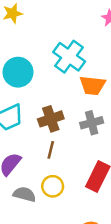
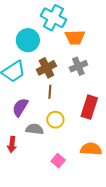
cyan circle: (18, 72) -> (28, 40), moved

